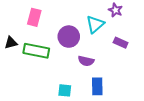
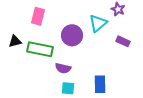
purple semicircle: (86, 61) -> (63, 68), moved

